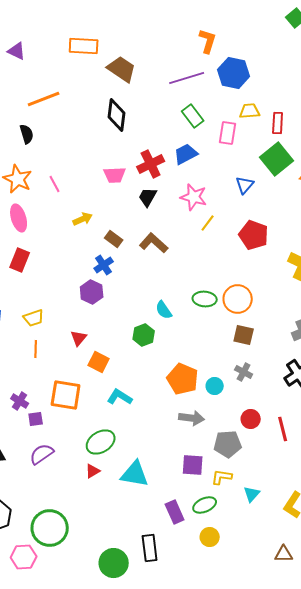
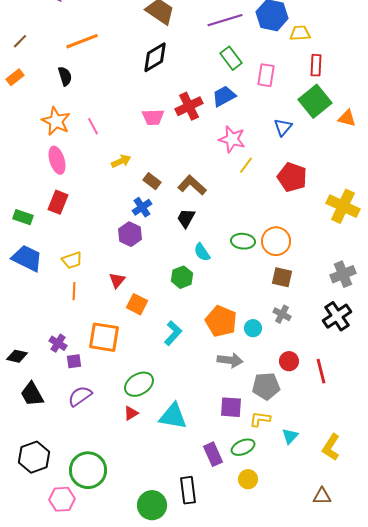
yellow trapezoid: (250, 111) -> (300, 33), moved
black diamond: (117, 115) -> (155, 57), turned 52
black trapezoid: (148, 197) -> (186, 218), moved
cyan L-shape: (120, 397) -> (173, 333), moved, turned 100

